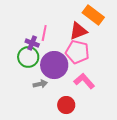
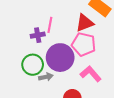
purple cross: (32, 43) -> (38, 35), turned -32
green circle: (28, 57) -> (33, 65), moved

